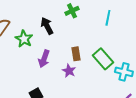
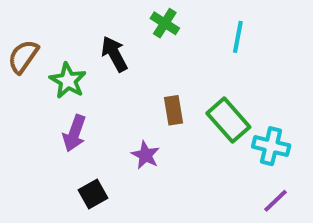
green cross: (72, 11) -> (165, 23), turned -32
purple arrow: (44, 59) -> (74, 133), moved
purple star: (69, 71) -> (145, 155), moved

